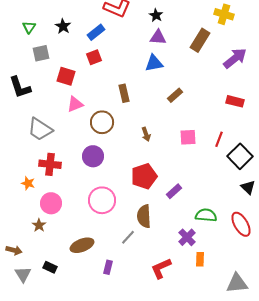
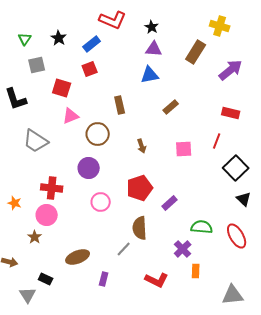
red line: (219, 139) -> (217, 141), moved
red cross: (50, 164) -> (52, 188), moved
orange star: (28, 183) -> (15, 203), moved
pink circle: (102, 200) -> (101, 202), moved, size x0.7
red L-shape: (161, 268) -> (157, 280), turned -130
gray triangle: (23, 274) -> (28, 295), moved

